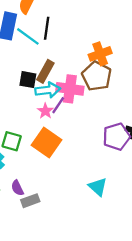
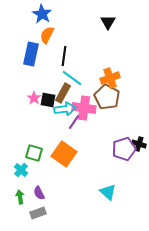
cyan line: (28, 36) -> (72, 78), moved
pink star: (45, 111) -> (34, 98), moved
gray rectangle: (30, 201) -> (38, 213), moved

